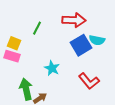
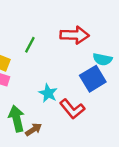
blue square: (81, 45) -> (93, 79), moved
red L-shape: (89, 81) -> (72, 109), moved

